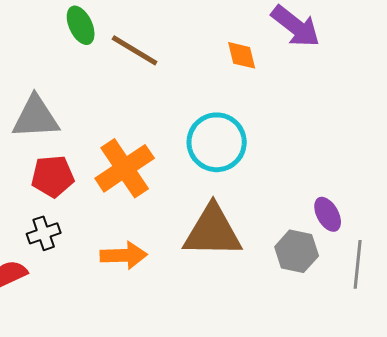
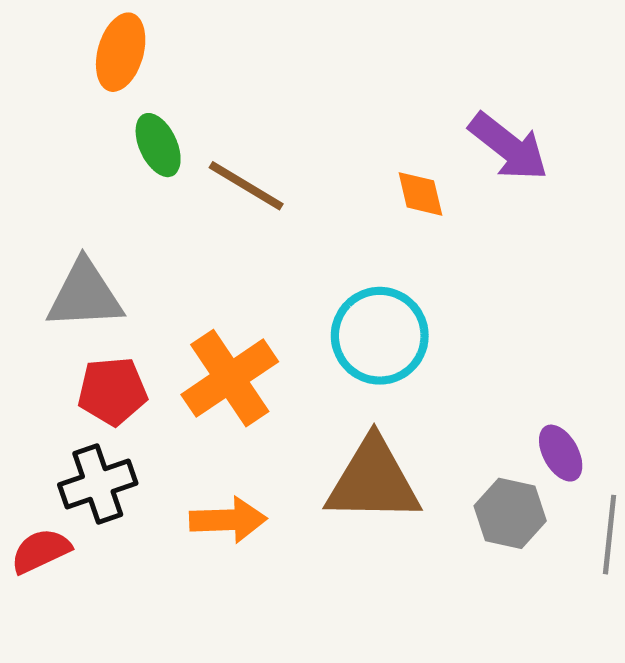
black cross: (44, 233) -> (98, 484), size x1.4

